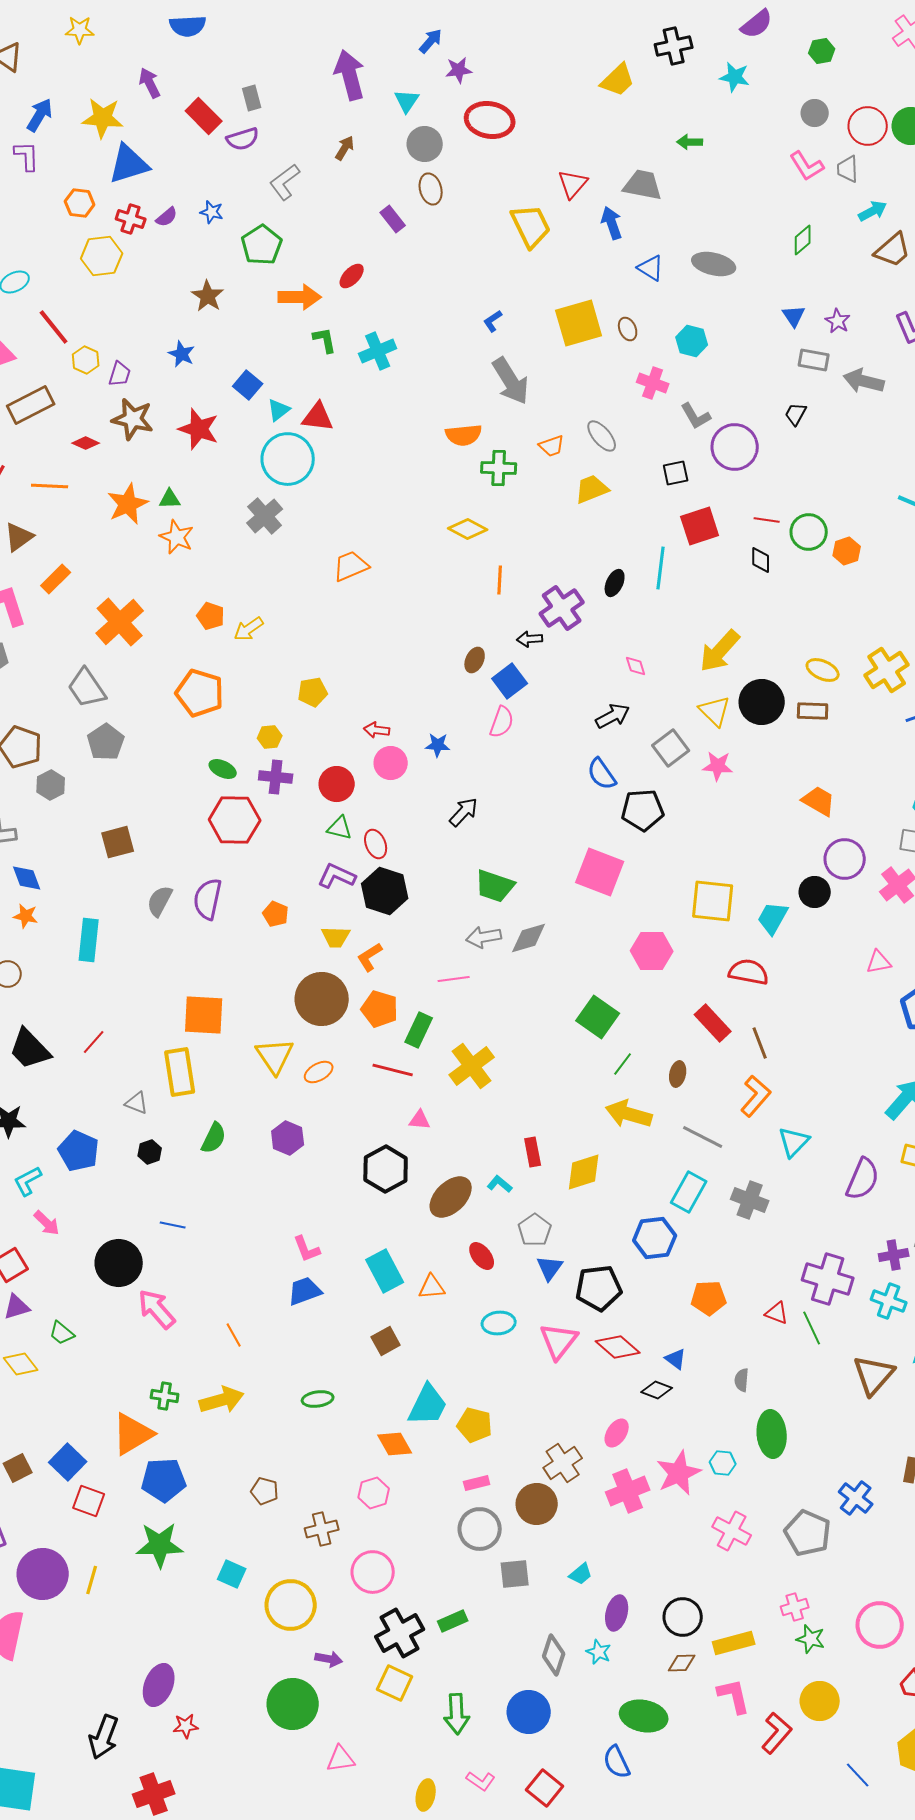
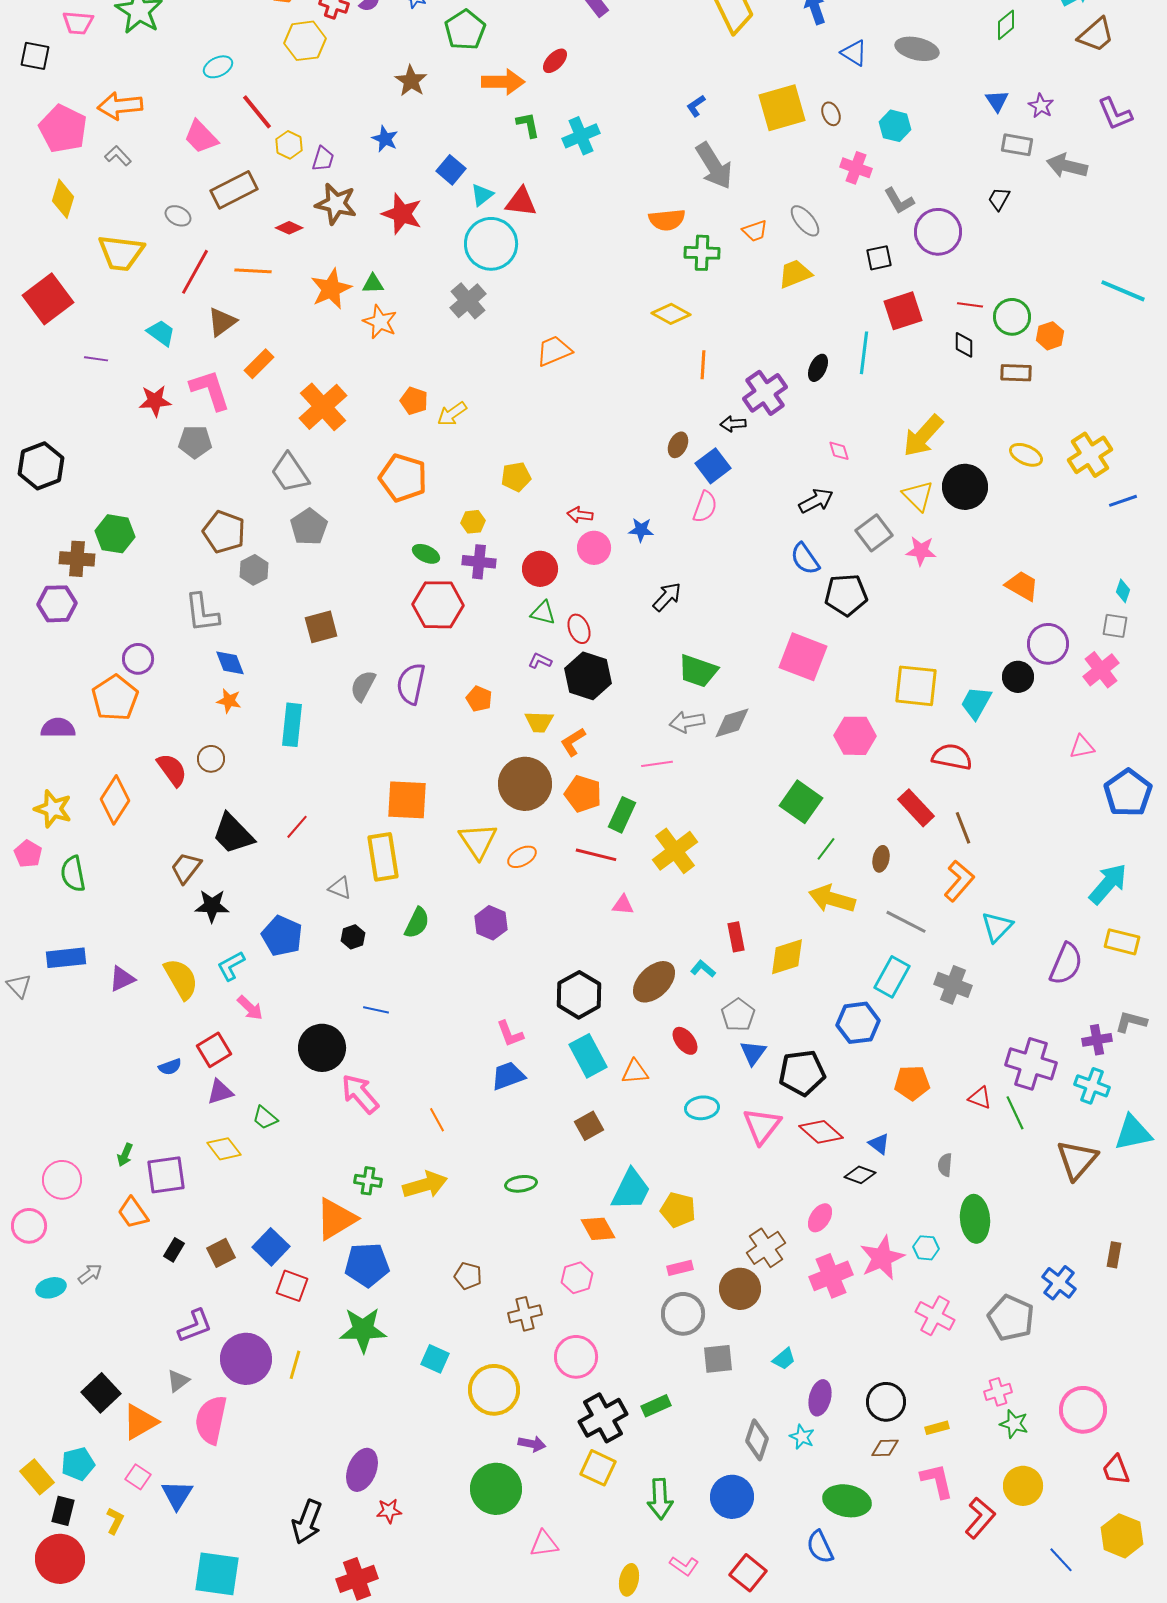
brown rectangle: (813, 711) -> (1016, 373), moved
purple L-shape: (337, 876) -> (540, 661), size x0.6
black hexagon: (386, 1169) -> (579, 995), moved
yellow rectangle: (734, 1643) -> (937, 1428), size x0.6

